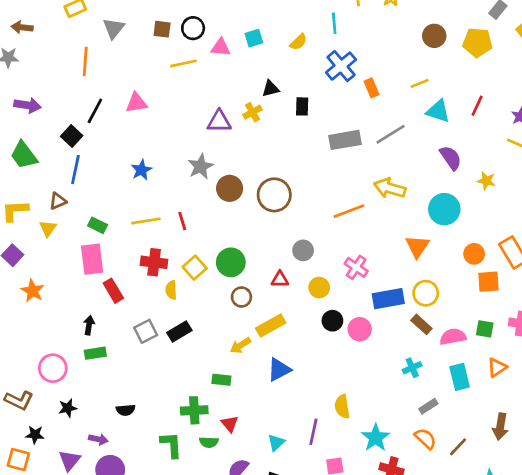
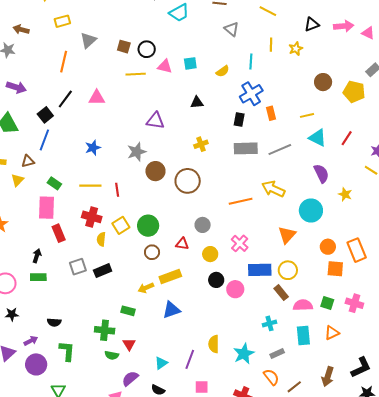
black rectangle: (302, 106) -> (239, 119), moved
yellow cross: (252, 112) -> (201, 144), moved
cyan star: (376, 438) -> (244, 354), moved
purple arrow: (98, 439) -> (31, 341), turned -48
green L-shape: (171, 445) -> (67, 351), moved

